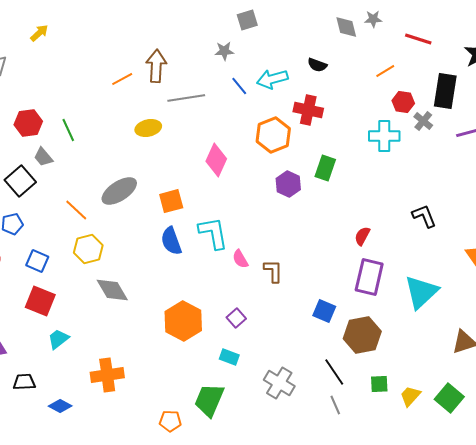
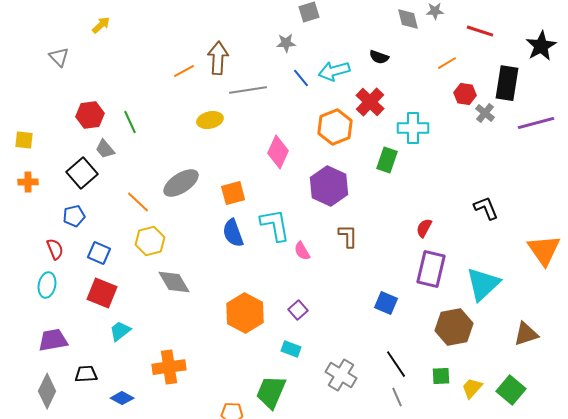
red cross: (308, 110) -> (370, 102), turned 32
cyan cross: (384, 136) -> (413, 128), moved
purple hexagon: (288, 184) -> (329, 186), moved, size x1.5
brown L-shape: (273, 271) -> (348, 236), moved
brown hexagon: (362, 335) -> (454, 327), moved

